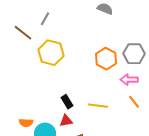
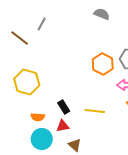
yellow hexagon: (51, 53) -> (27, 82), moved
orange semicircle: (26, 123) -> (38, 117), moved

